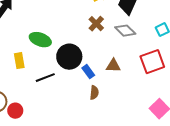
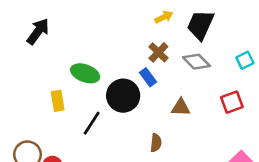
red square: (152, 62) -> (232, 102), size x0.7
blue rectangle: (88, 72) -> (148, 77), moved
black line: (45, 78) -> (92, 123), turned -36

